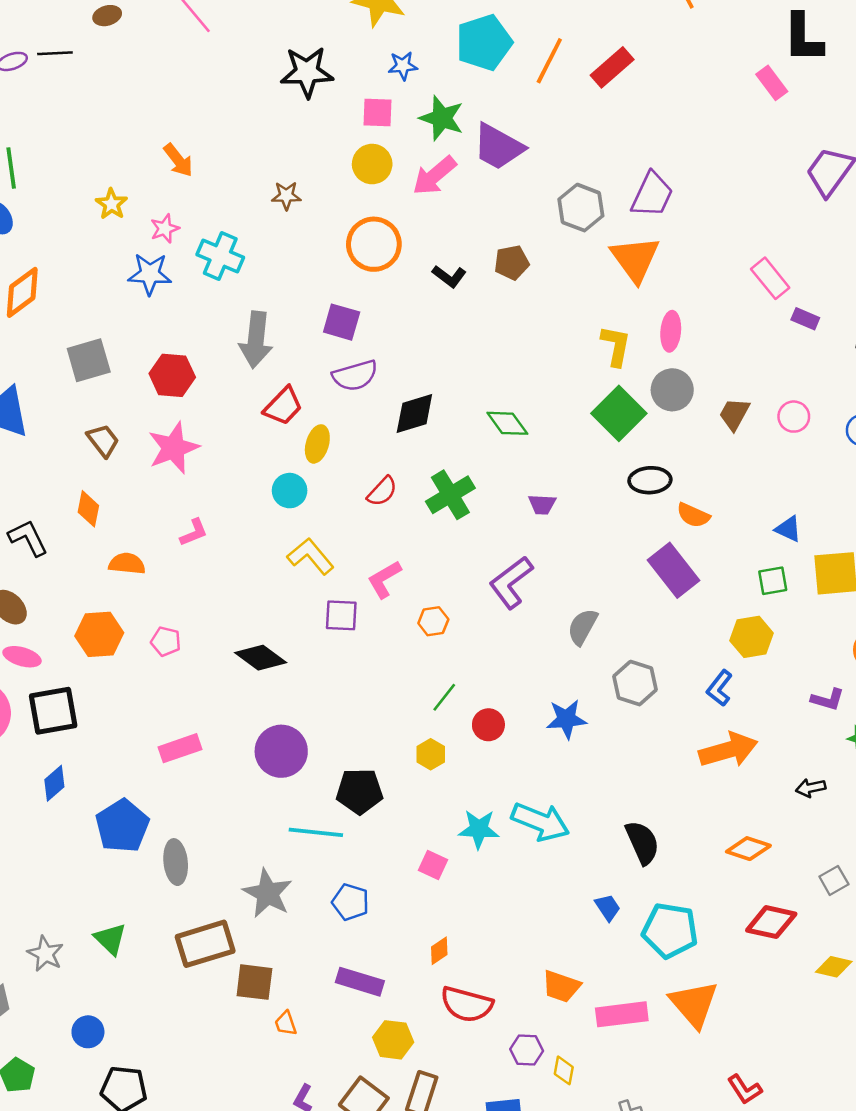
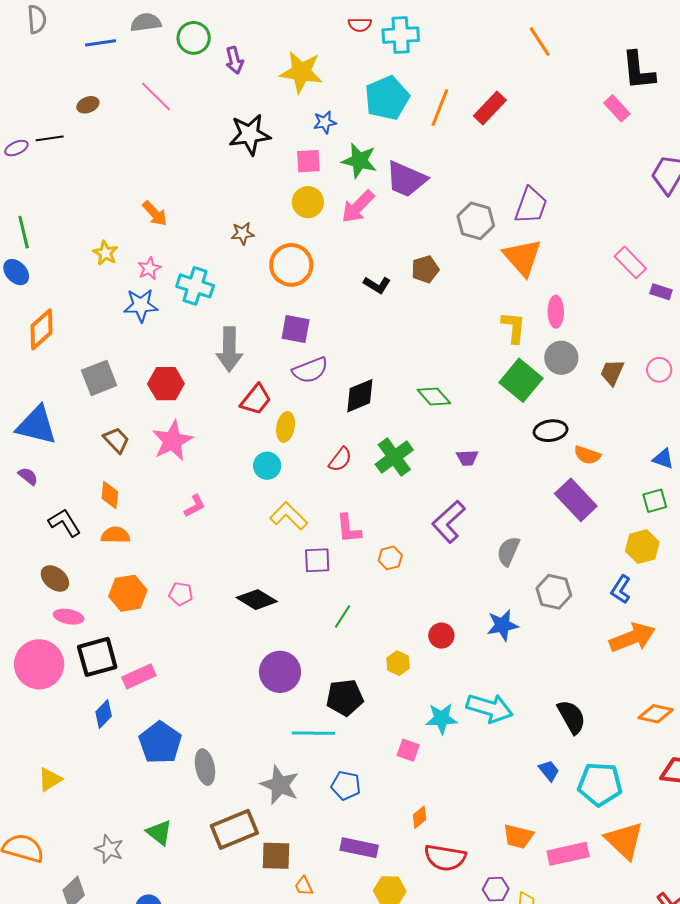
orange circle: (374, 244) -> (291, 265), moved
orange semicircle: (127, 564) -> (115, 535), moved
pink L-shape: (384, 579) -> (348, 529), turned -60
green line: (444, 697) -> (343, 616), moved
pink rectangle: (180, 748) -> (139, 676), moved

